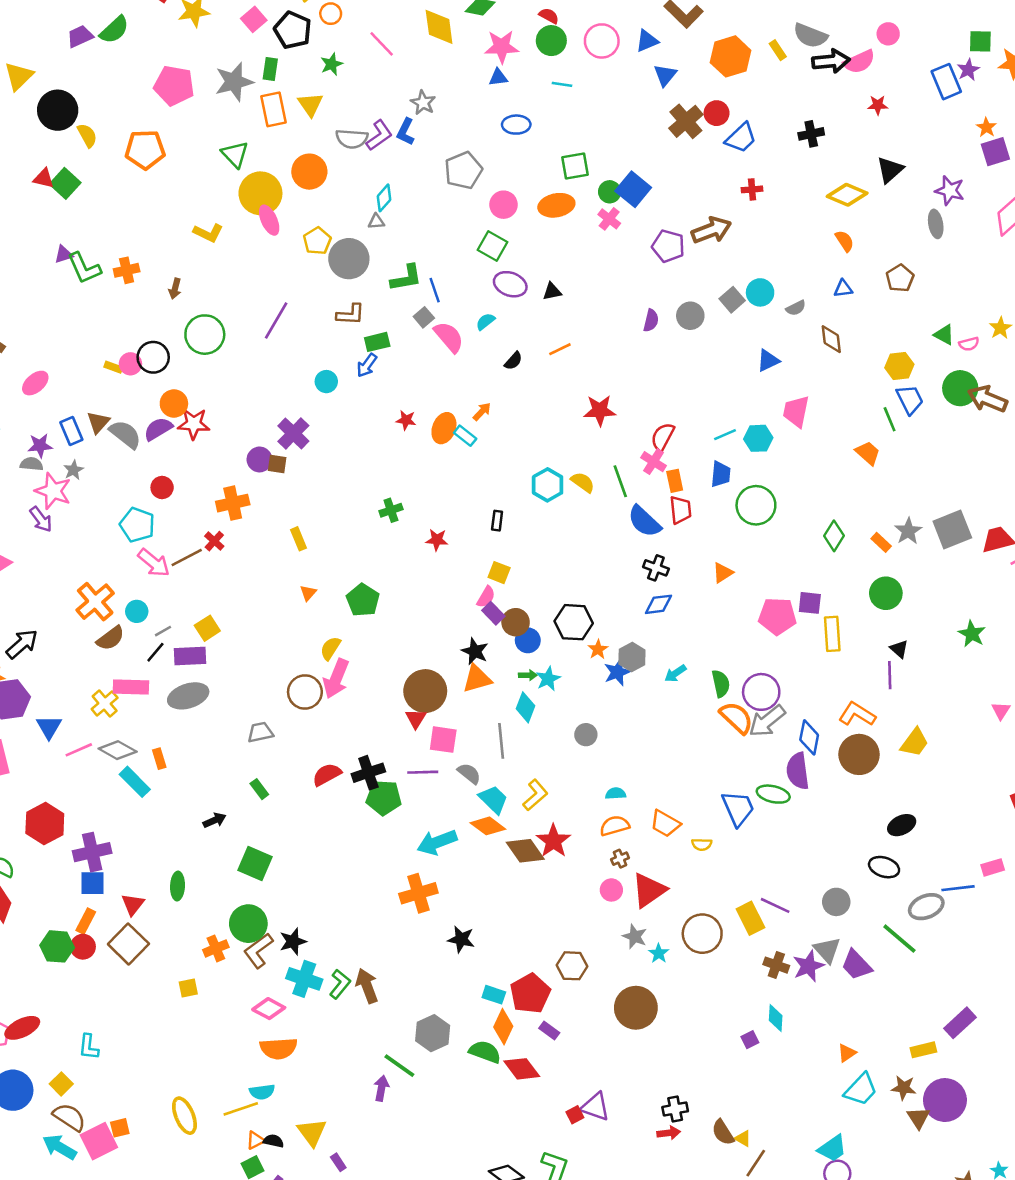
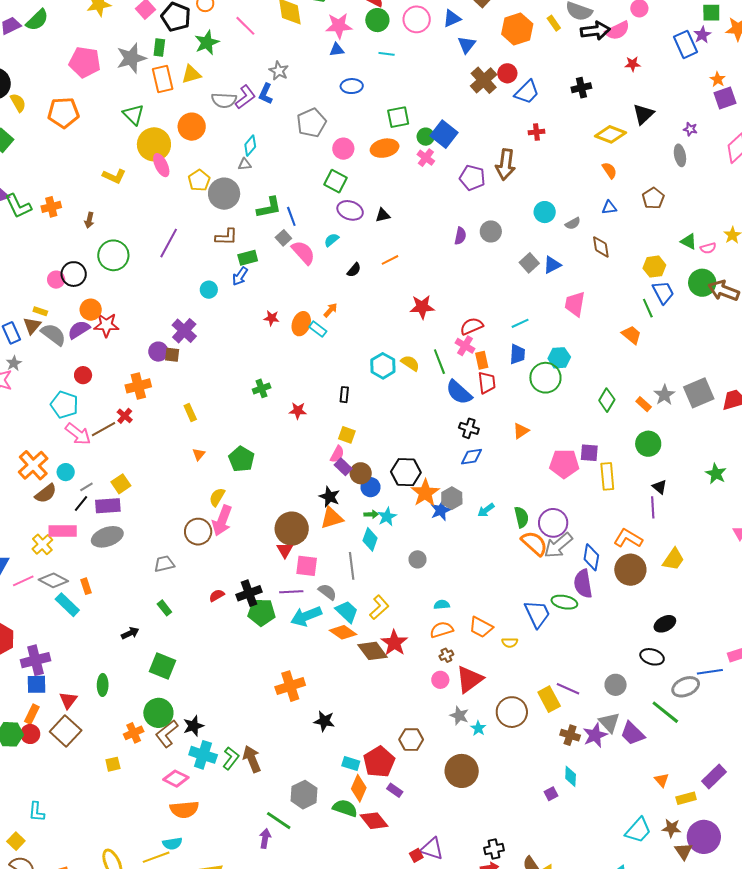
green star: (332, 64) -> (207, 43), size x1.4
yellow triangle: (310, 104) -> (191, 74), turned 50
purple star: (950, 191) -> (690, 129), size x0.6
brown arrow: (711, 230) -> (506, 165), turned 120
gray square: (732, 300) -> (529, 263), moved
yellow rectangle: (113, 367) -> (40, 311), moved
red semicircle: (663, 437) -> (472, 326), turned 40
cyan hexagon: (758, 438) -> (559, 358), moved
orange star: (598, 649) -> (425, 493), size x1.8
red semicircle: (327, 775) -> (217, 595), size x0.7
cyan arrow: (437, 842) -> (306, 616), moved
orange triangle: (847, 1053) -> (662, 780), moved, turned -35

